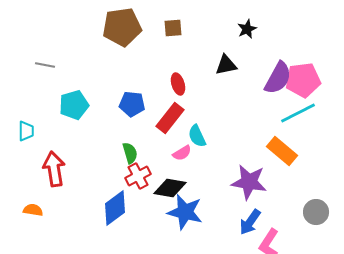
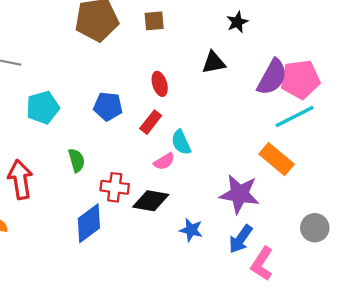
red rectangle: (170, 118) -> (151, 122), size x0.7
green semicircle: (130, 153) -> (76, 160), moved
red cross: (138, 176) -> (115, 187), turned 35
blue star: (185, 212) -> (191, 230), moved, size x0.6

